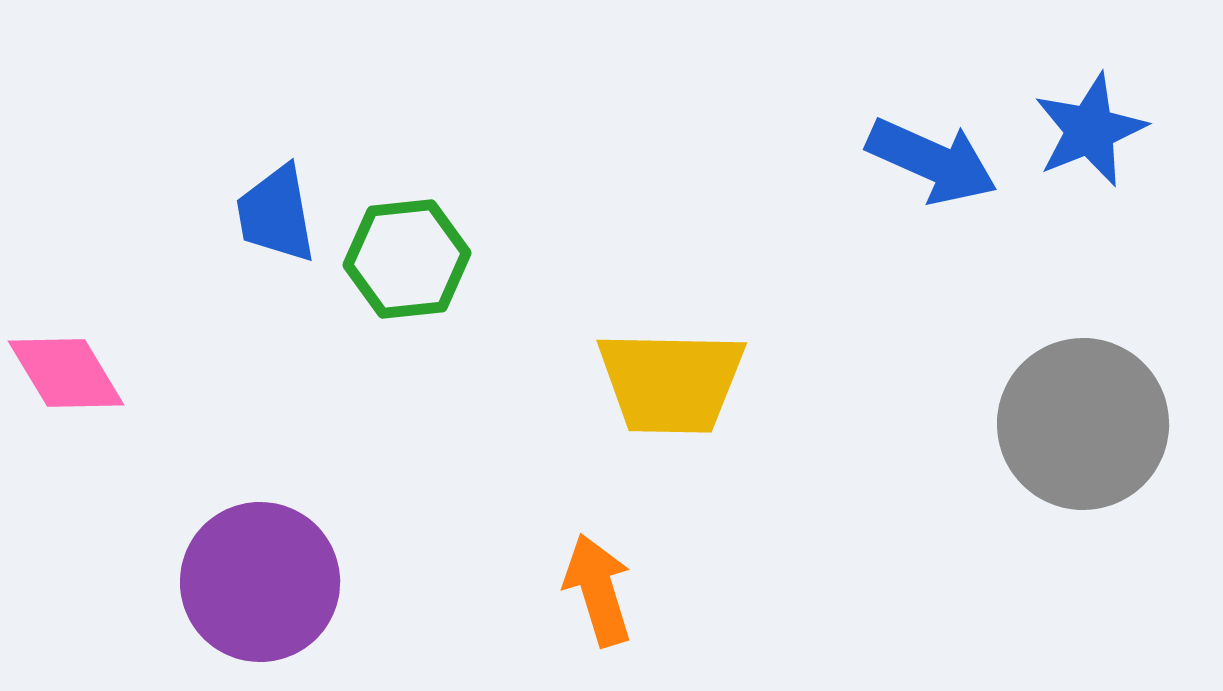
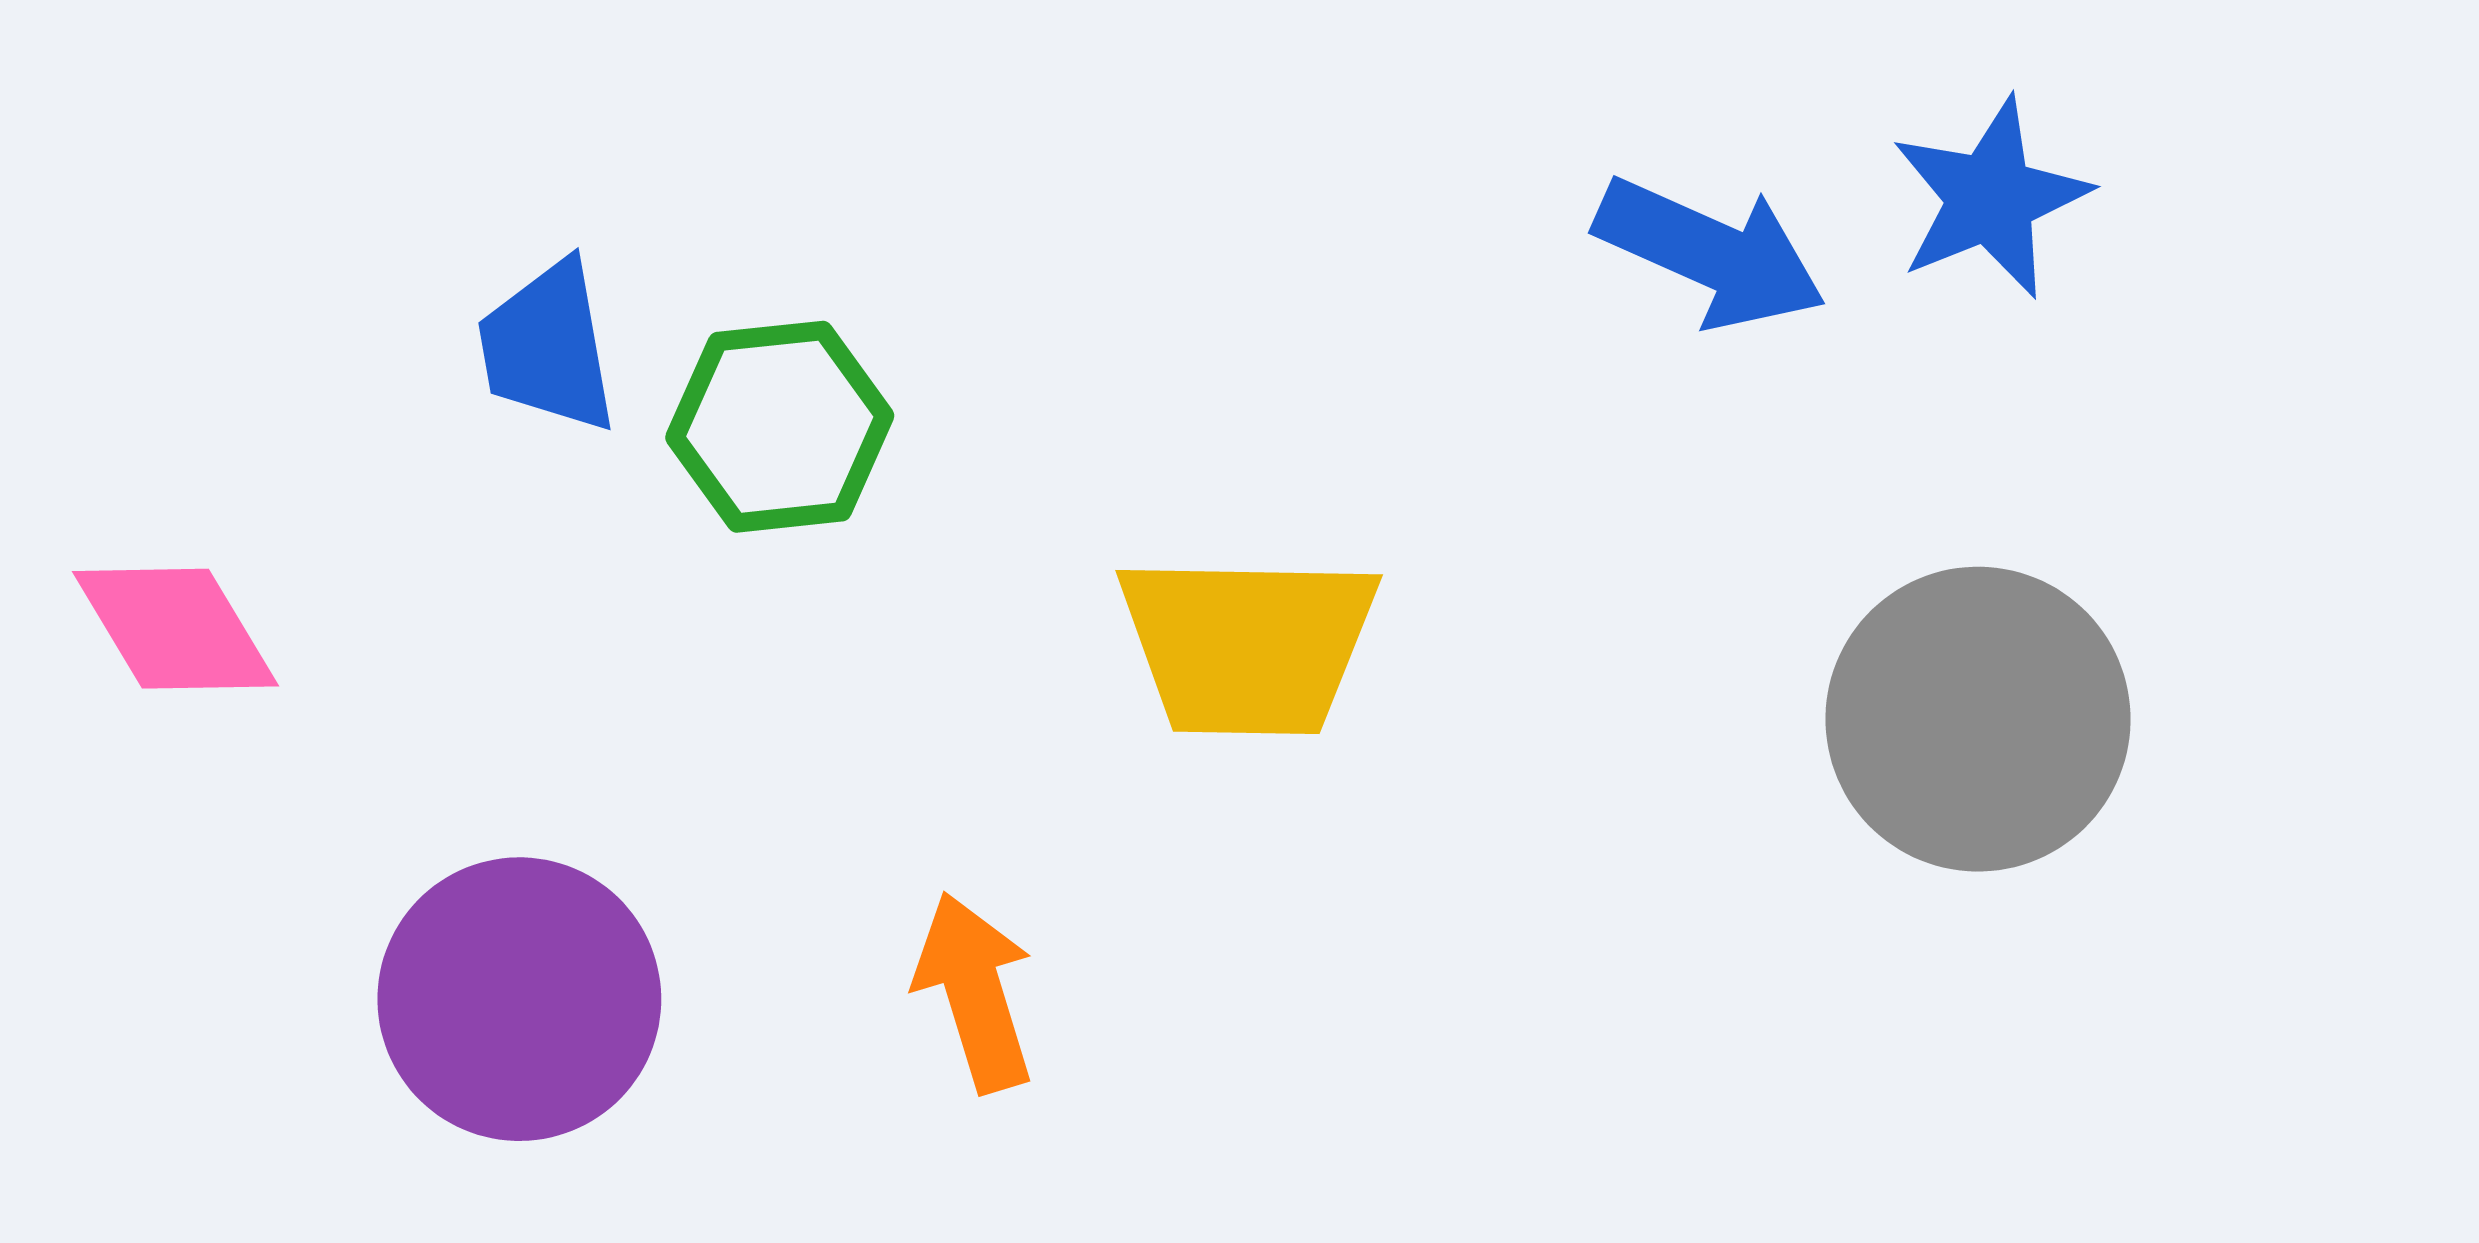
orange arrow: (598, 590) -> (975, 992), moved

